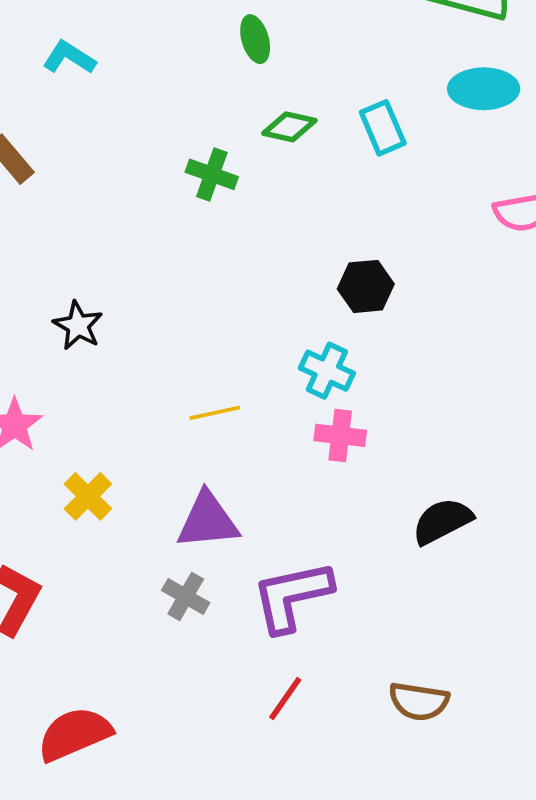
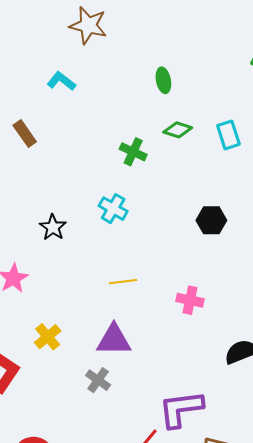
cyan cross: (327, 371) -> (113, 209), moved
yellow cross: (88, 496) -> (48, 337), moved
purple L-shape: (292, 596) -> (181, 409), moved

